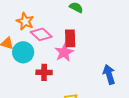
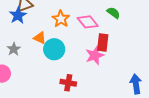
pink diamond: (41, 34) -> (88, 22), moved
red cross: (44, 72) -> (68, 83), moved

